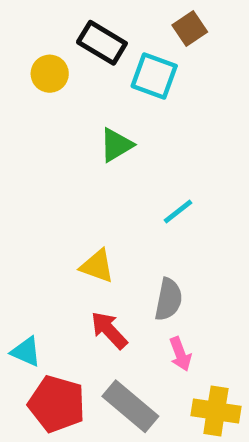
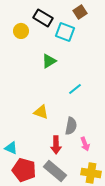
red arrow: (109, 330) -> (56, 145), moved, turned -138
pink arrow: (180, 354) -> (85, 144), moved

